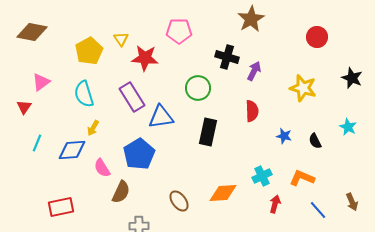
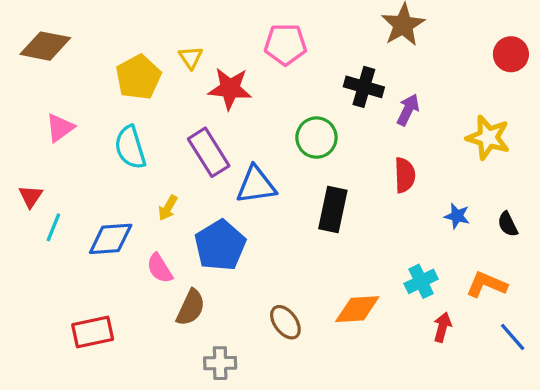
red triangle: (24, 107) -> (31, 196), moved
yellow arrow: (93, 128) -> (168, 208), moved

